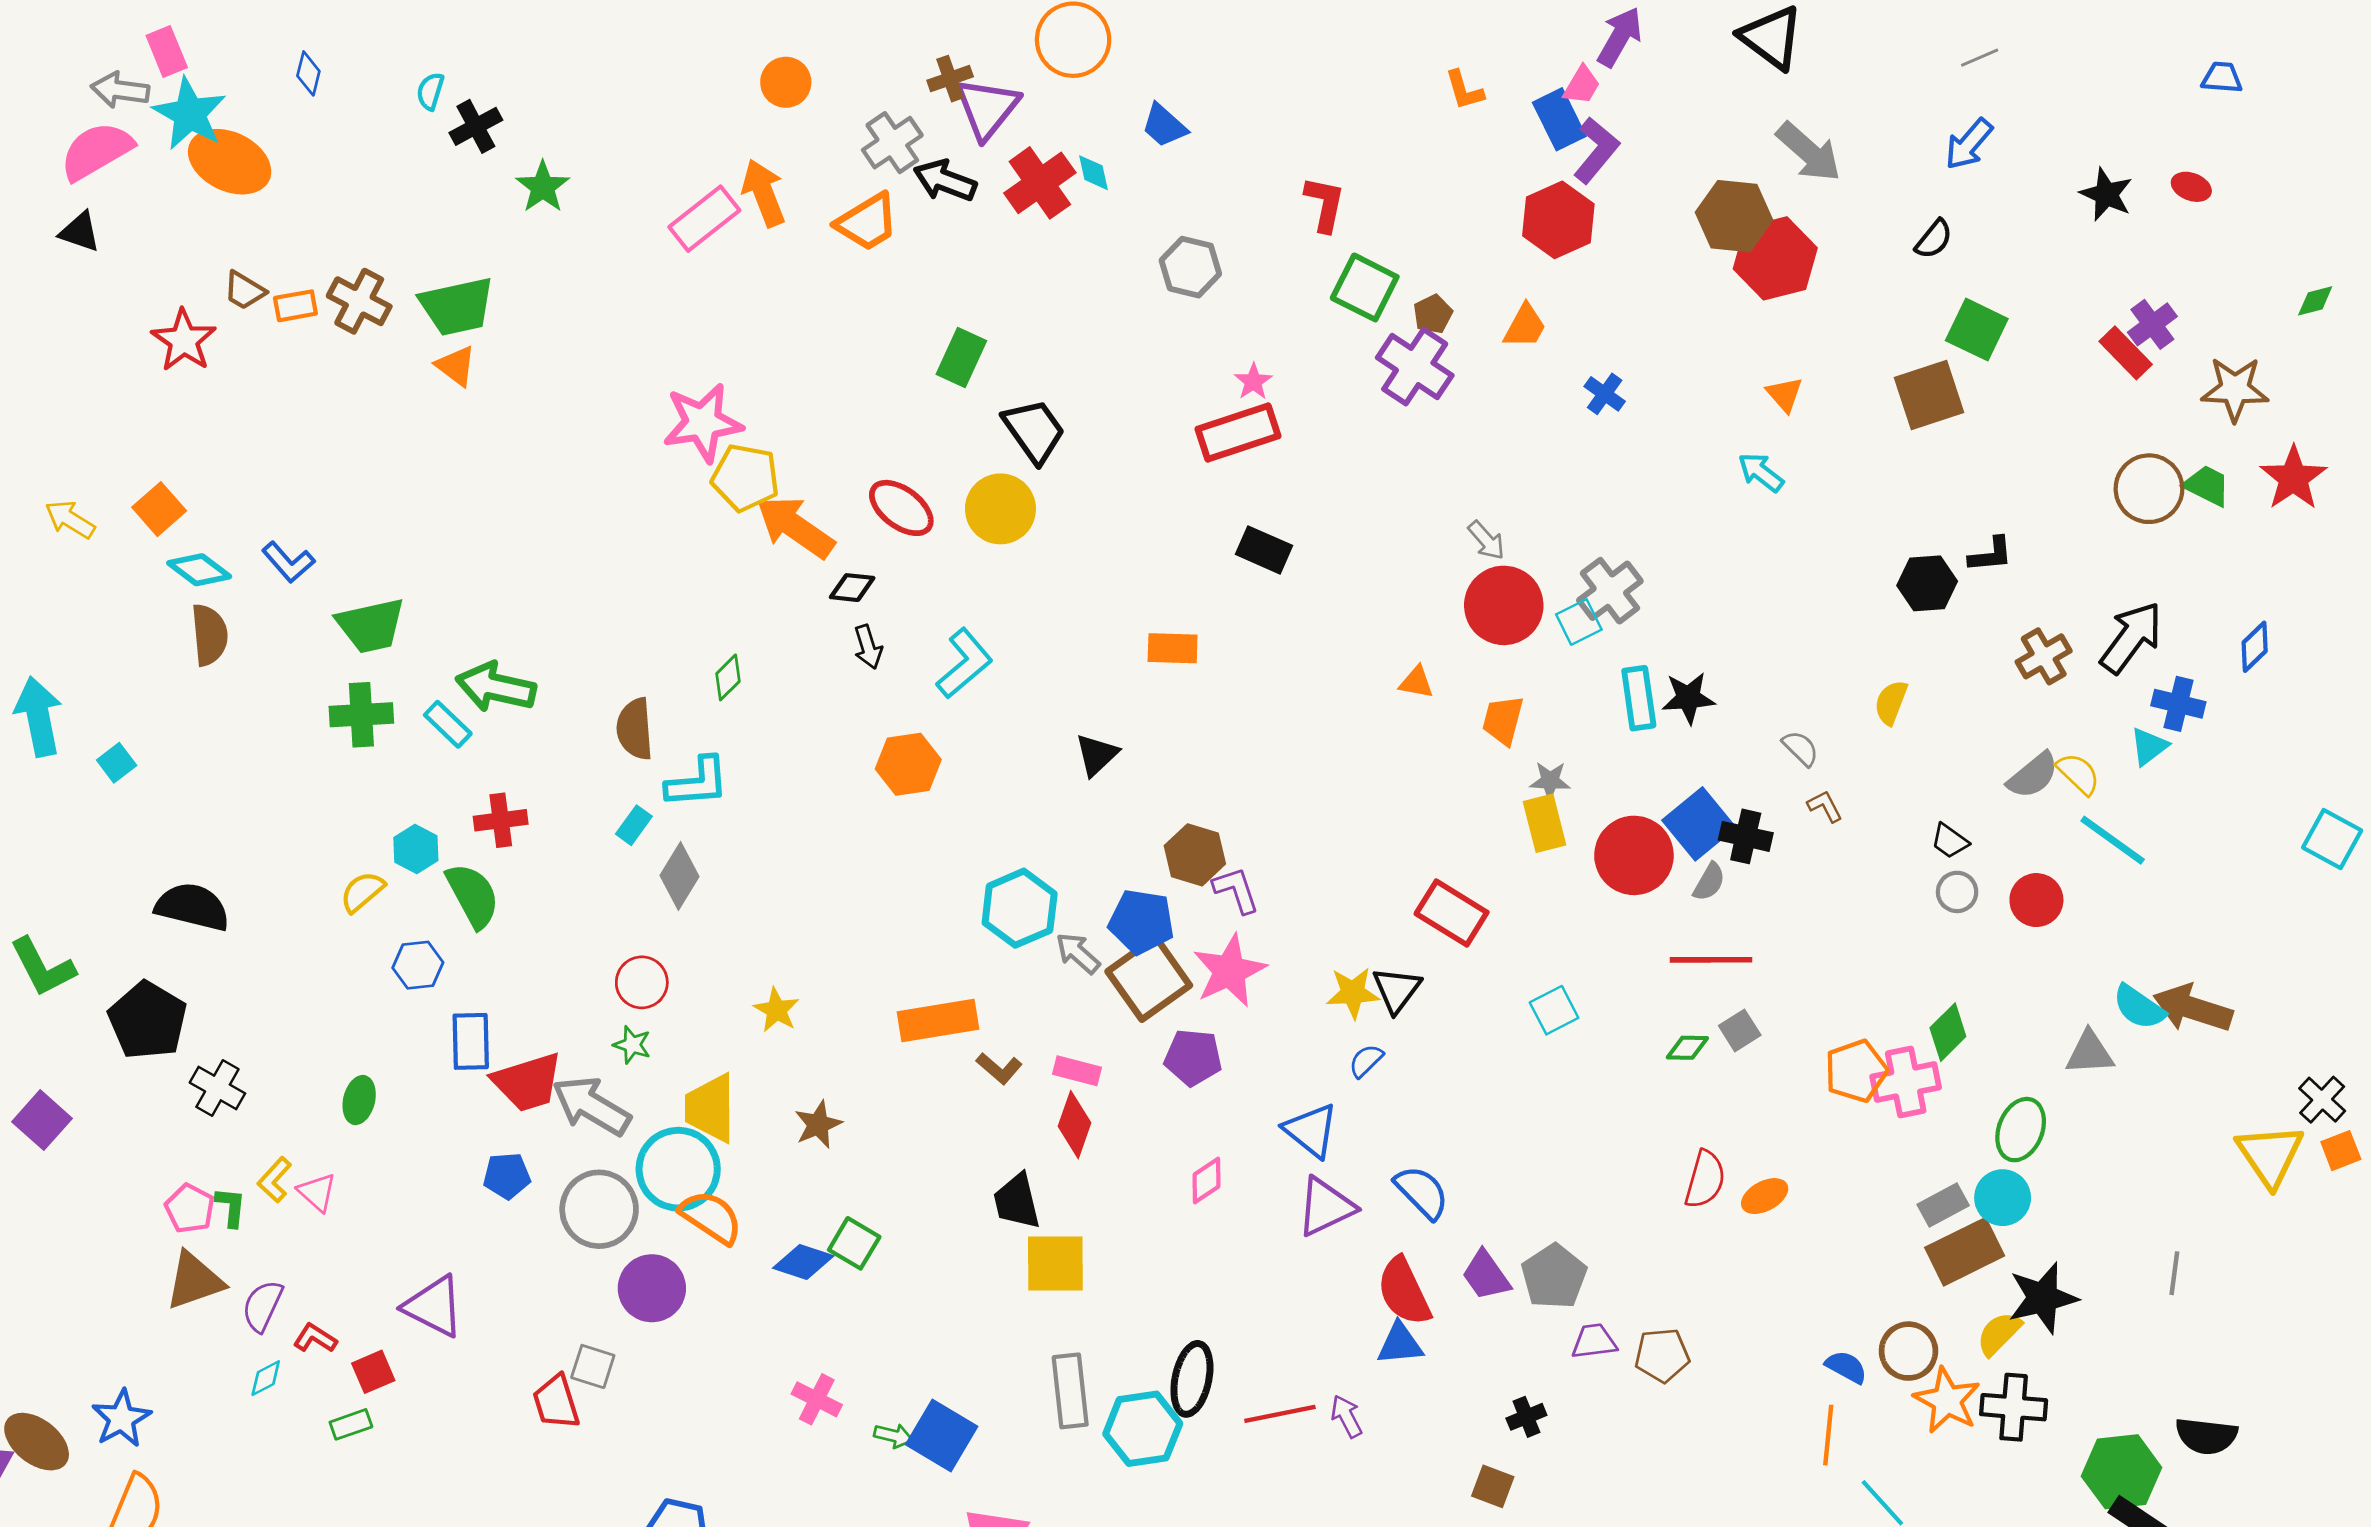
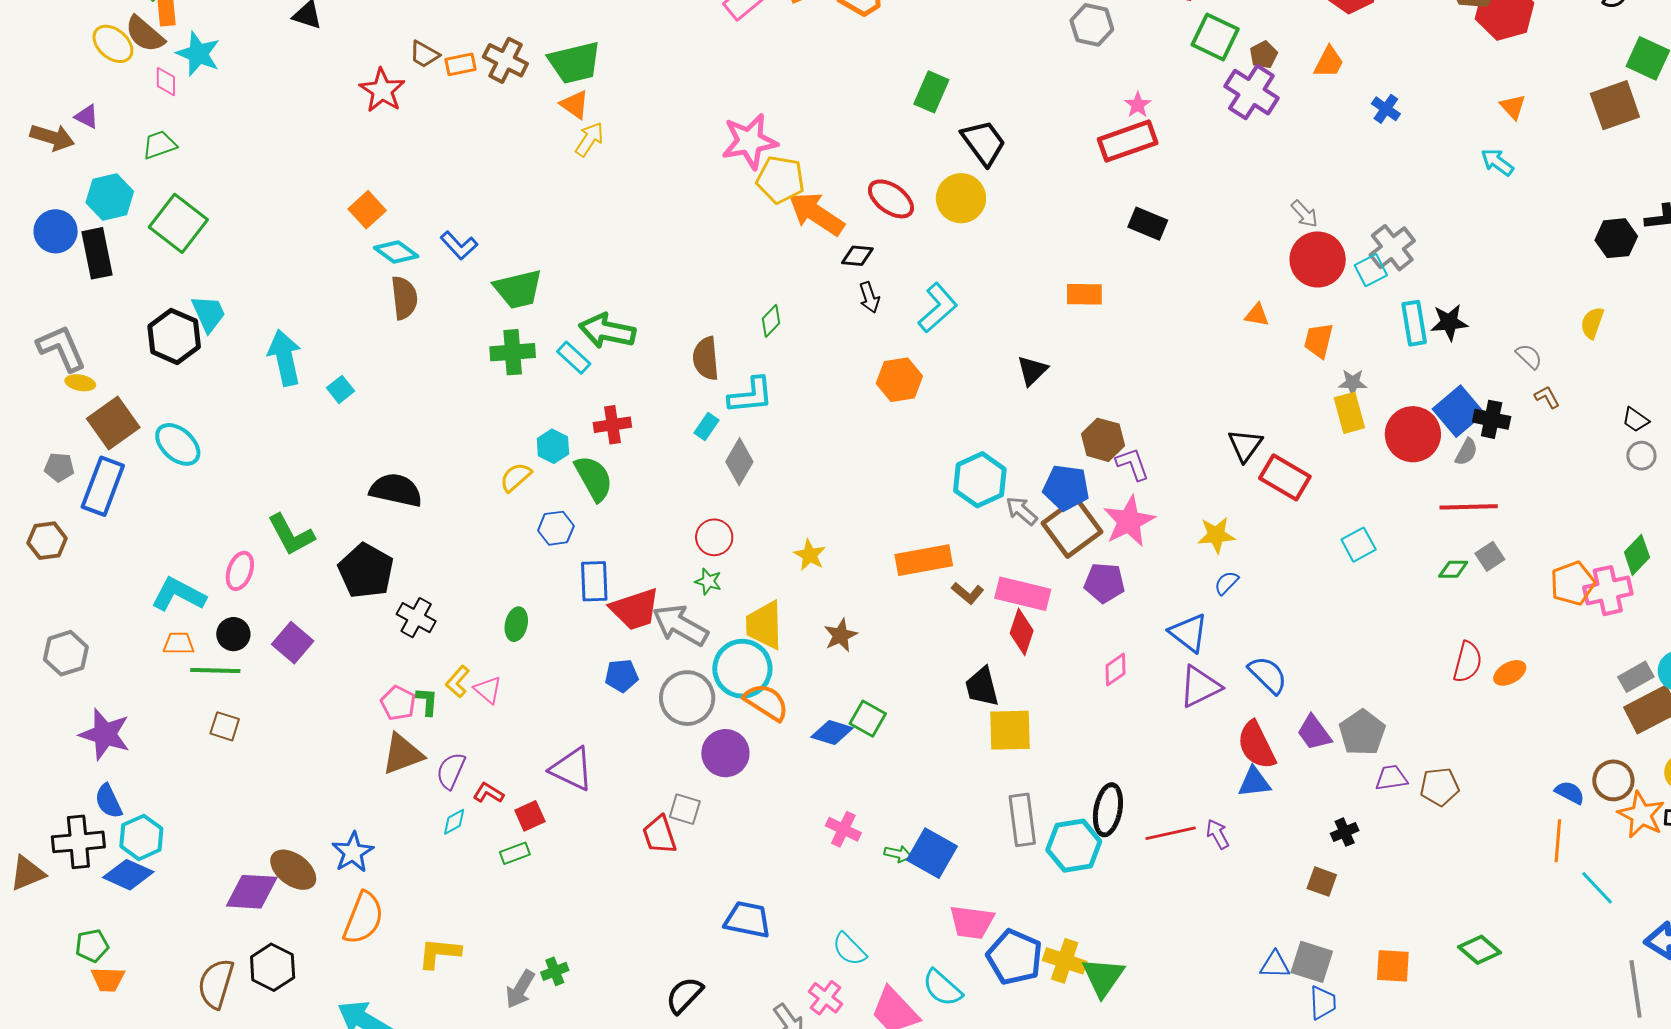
yellow arrow: (70, 519) -> (589, 139), moved, turned 93
black triangle: (1397, 990) -> (1245, 445), moved
pink rectangle: (1077, 1071) -> (1023, 594), size x1.6

